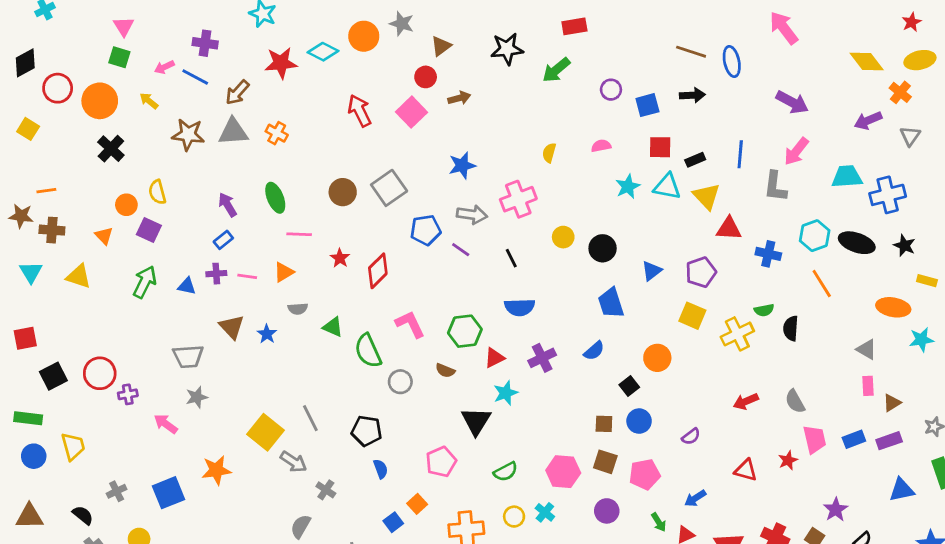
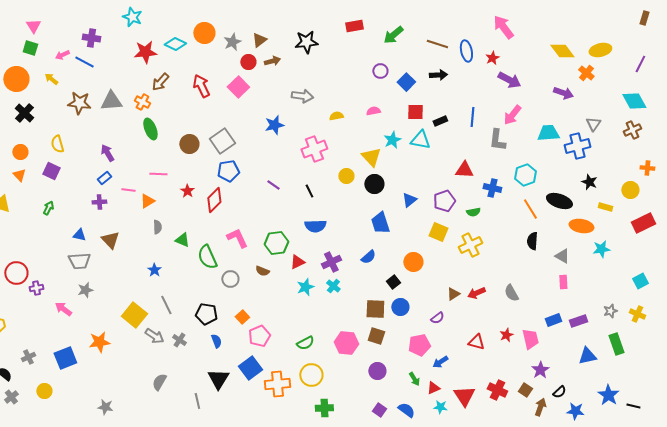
red star: (912, 22) -> (492, 58), moved
gray star: (402, 24) -> (232, 42), moved, turned 30
green arrow: (556, 70) -> (393, 35), moved
brown arrow: (237, 92) -> (160, 82), moved
brown arrow: (459, 98) -> (272, 61), moved
blue square: (647, 105) -> (406, 82), turned -30
purple arrow: (868, 120) -> (563, 93), turned -138
gray triangle: (910, 136) -> (593, 124), moved
yellow semicircle: (549, 153) -> (336, 116), turned 64
yellow triangle: (706, 196) -> (371, 157), moved
green ellipse: (275, 198) -> (150, 129), moved
orange circle: (126, 205) -> (20, 152), moved
gray arrow: (472, 215) -> (302, 96), moved
blue pentagon: (426, 230) -> (228, 171), moved
black ellipse: (857, 243) -> (559, 201), moved
pink line: (247, 276) -> (128, 190), moved
green arrow: (145, 282) -> (48, 208), size x0.6
blue triangle: (187, 286) -> (79, 235), moved
gray semicircle: (298, 309) -> (157, 227), turned -88
green semicircle: (764, 310) -> (473, 212), moved
black semicircle: (791, 328) -> (532, 241), moved
blue star: (267, 334) -> (154, 270), moved
brown triangle: (892, 403) -> (453, 294), moved
black triangle: (476, 421) -> (218, 379), moved
brown square: (604, 424) -> (375, 309), size x1.5
pink trapezoid: (815, 439) -> (530, 339), moved
pink pentagon: (645, 474) -> (419, 345), moved
gray cross: (326, 490) -> (179, 340), moved
orange square: (417, 504) -> (242, 317), moved
cyan cross: (545, 512) -> (333, 286), moved
yellow circle: (514, 517) -> (311, 375), size x1.5
blue square: (393, 522) -> (250, 368), moved, size x1.6

